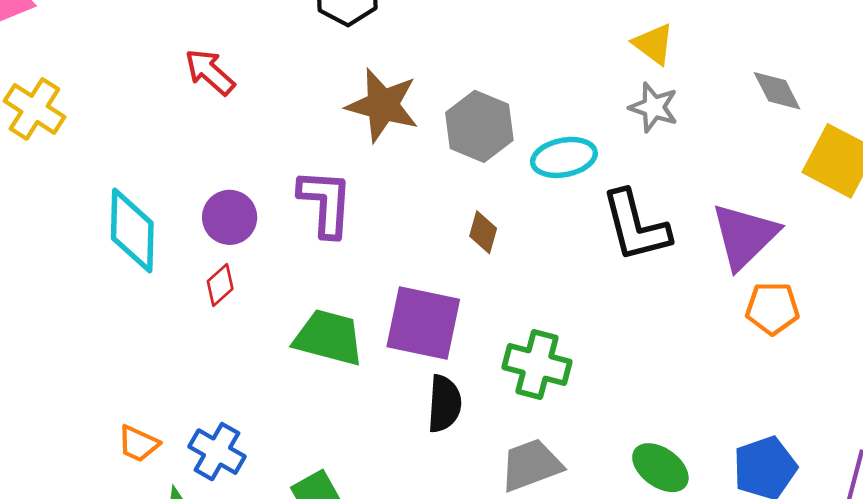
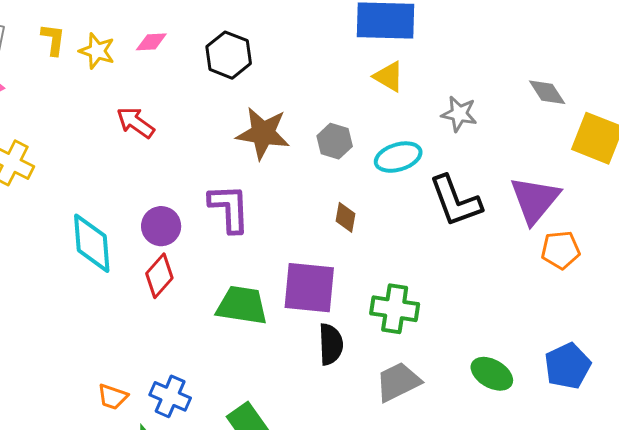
yellow triangle: (654, 44) -> (389, 77), moved
gray hexagon: (479, 126) -> (335, 141), size x0.7
red diamond: (220, 285) -> (159, 276), size x1.4

